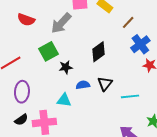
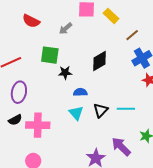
gray arrow: (61, 23) -> (66, 28), size x0.6
green square: (48, 51) -> (50, 55), turned 30
black triangle: (105, 84) -> (101, 110), moved
cyan triangle: (64, 100) -> (76, 113), moved, turned 35

